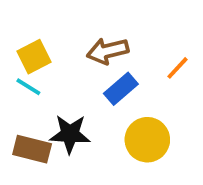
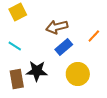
yellow square: (34, 57) -> (18, 12), moved
brown rectangle: (32, 149) -> (17, 79), turned 66

